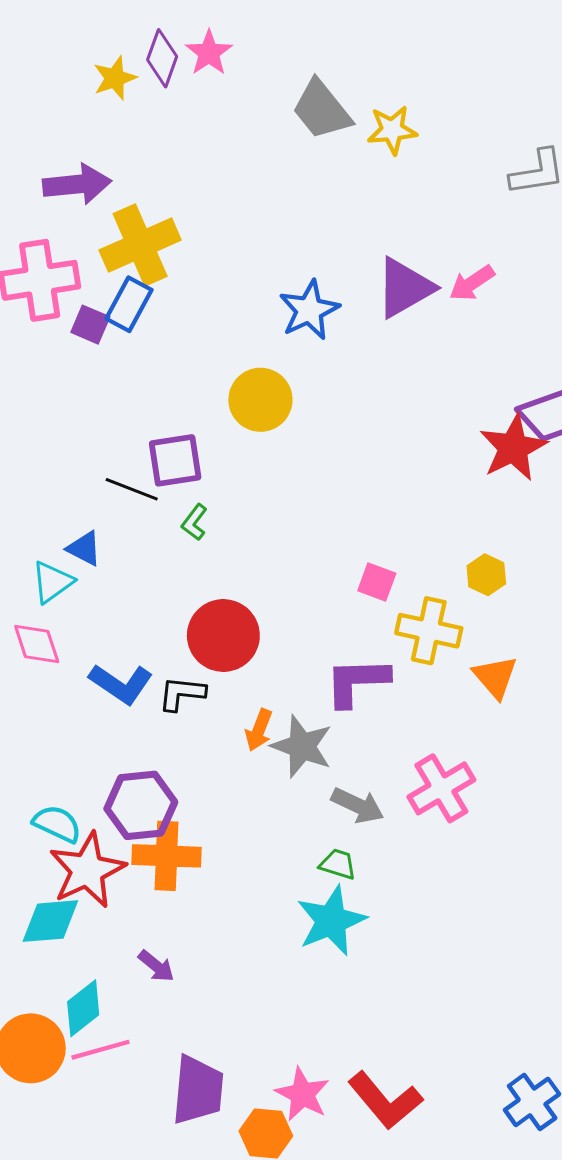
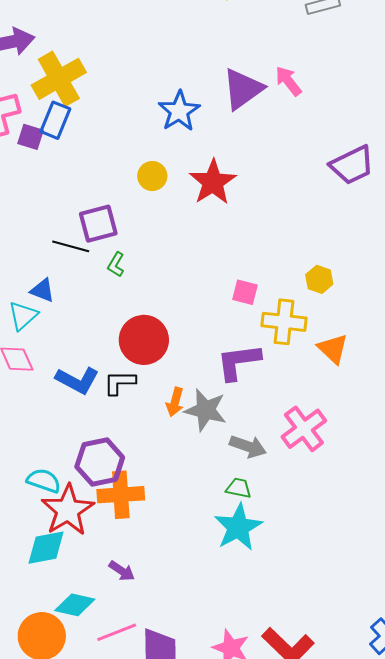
pink arrow: (472, 283) -> (288, 81), turned 92
yellow circle: (260, 400) -> (152, 176), size x0.7
red star: (513, 448) -> (213, 182), moved
cyan diamond: (83, 1008) -> (75, 605), turned 57
pink line: (100, 1050) -> (117, 632), moved

